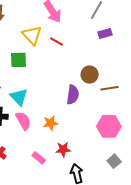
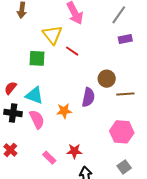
red line: (56, 42) -> (72, 51), moved
cyan triangle: (19, 97) -> (34, 95), turned -30
orange star: (51, 123) -> (64, 111), moved

